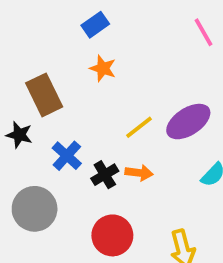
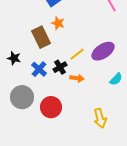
brown rectangle: (44, 95) -> (41, 37), moved
black cross: (105, 175) -> (60, 67), moved
red circle: (112, 235) -> (51, 107), moved

